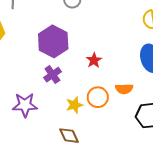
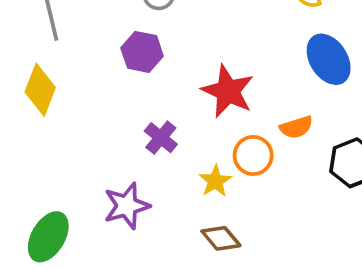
purple hexagon: (53, 41) -> (142, 52), moved, size x0.7
red star: (94, 60) -> (228, 91), size x1.8

